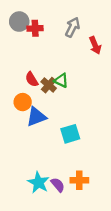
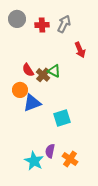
red cross: (35, 28) -> (42, 25), moved
red arrow: (95, 45) -> (80, 50), moved
orange cross: (79, 180) -> (70, 159), turned 35
purple semicircle: (58, 185) -> (50, 151), moved, turned -128

